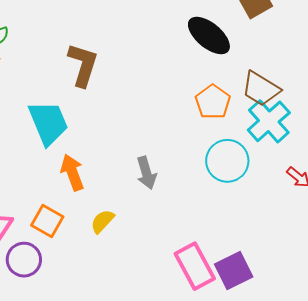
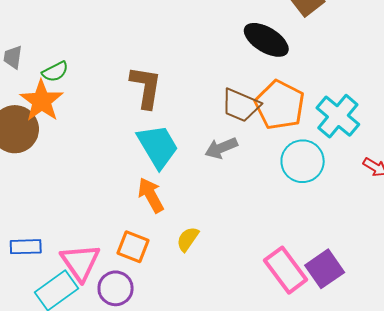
brown trapezoid: (261, 89) -> (241, 105), moved
orange pentagon: (213, 102) -> (280, 105), size x1.4
cyan trapezoid: (48, 123) -> (158, 146), moved
gray arrow: (146, 173) -> (221, 148), moved, turned 92

